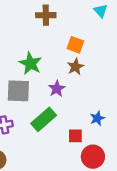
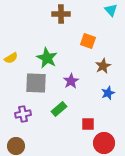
brown star: (75, 67) -> (103, 66), moved
blue star: (97, 118) -> (108, 93), moved
green rectangle: (44, 119) -> (59, 109), size x0.7

